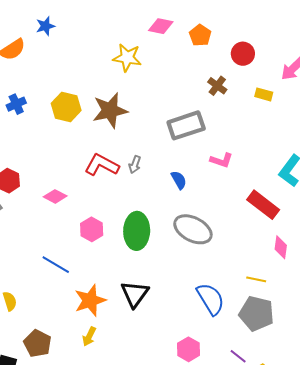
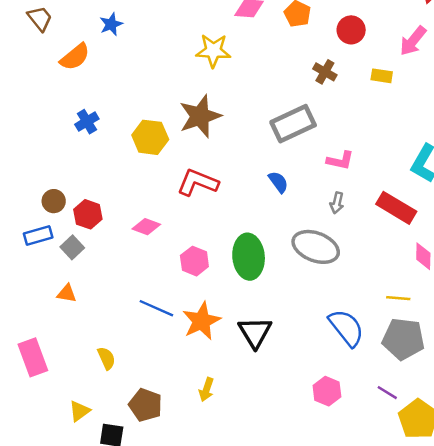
yellow hexagon: (66, 107) -> (150, 137), moved
gray arrow: (135, 165) -> (337, 203), moved
blue semicircle: (179, 180) -> (278, 182), moved
orange star: (90, 300) -> (201, 321), moved

